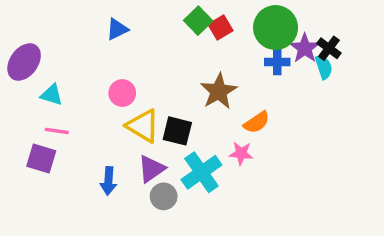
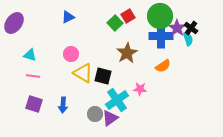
green square: (198, 21) -> (115, 23), moved
purple ellipse: (24, 62) -> (14, 23), moved
blue cross: (277, 62) -> (161, 36), size x1.6
orange semicircle: (257, 122) -> (163, 66), moved
purple square: (41, 158) -> (34, 104), moved
purple triangle: (152, 169) -> (110, 118), moved

